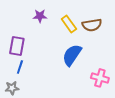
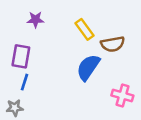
purple star: (40, 16) -> (36, 20), moved
brown semicircle: (92, 25) -> (113, 44), moved

